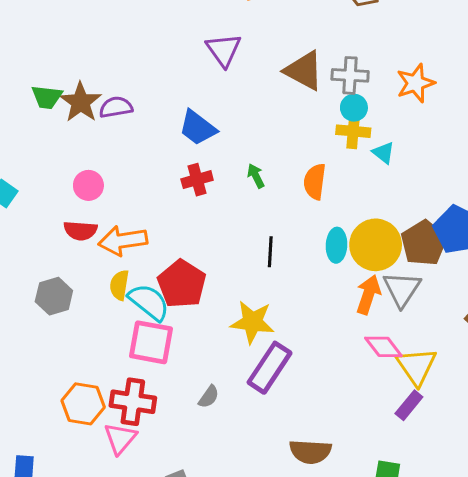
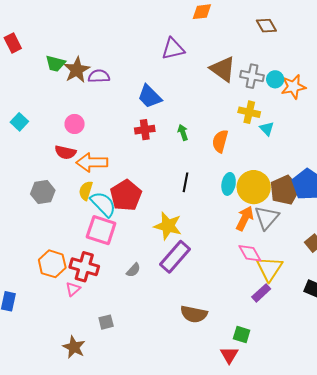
purple triangle: (224, 50) -> (173, 49), turned 45
cyan circle: (354, 108) -> (275, 79), moved
pink triangle: (120, 438) -> (73, 289), size x0.7

